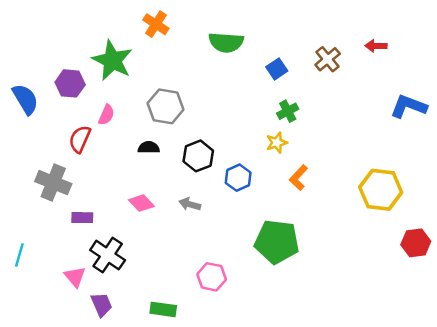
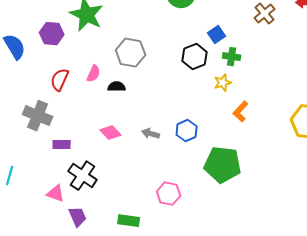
blue square: (277, 69) -> (217, 35), moved
green cross: (288, 111) -> (232, 57), turned 36
pink semicircle: (106, 115) -> (94, 74), moved
black hexagon: (198, 156) -> (195, 57), moved
blue hexagon: (238, 178) -> (187, 131), moved
pink triangle: (75, 277) -> (56, 194), turned -30

